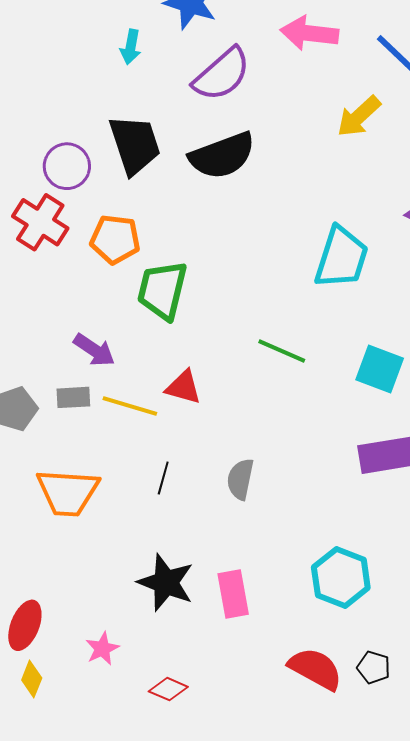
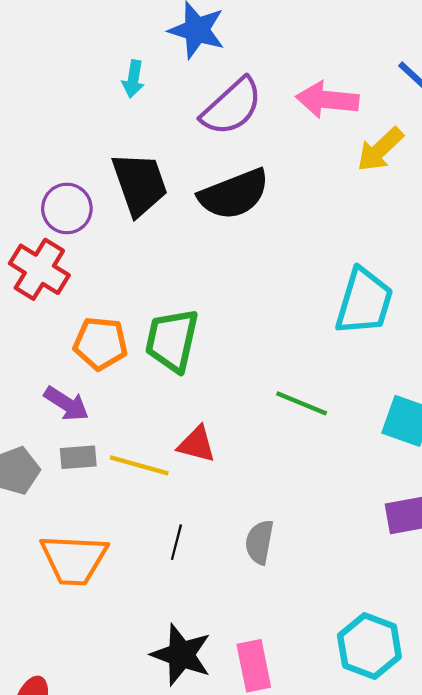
pink arrow: (309, 33) -> (327, 100), moved
orange pentagon: (115, 239) -> (100, 343), moved
purple arrow: (94, 350) -> (66, 404), moved

